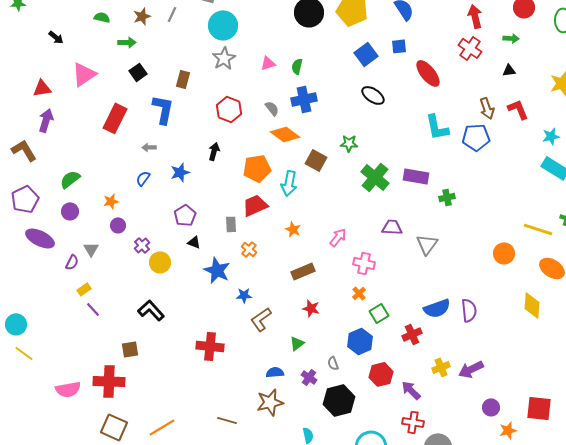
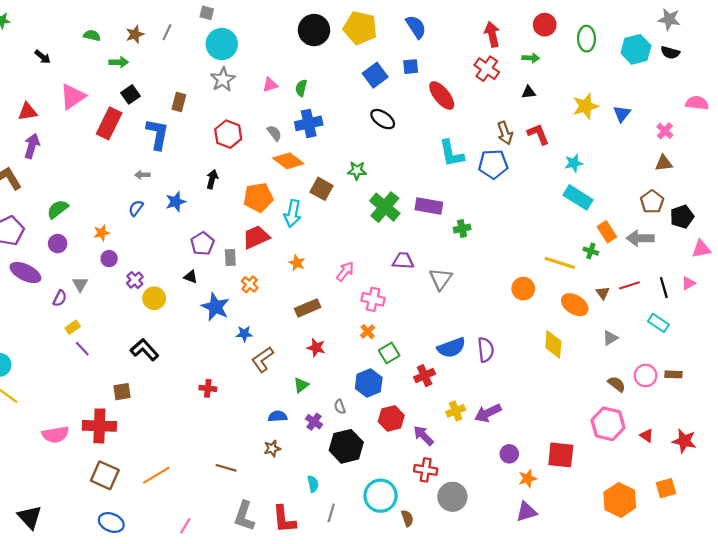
red rectangle: (115, 118) -> (109, 123), moved
purple pentagon: (185, 215) -> (202, 244), moved
red cross: (210, 346) -> (208, 388), size x0.6
brown star: (270, 402) -> (272, 448), size x0.6

